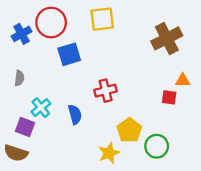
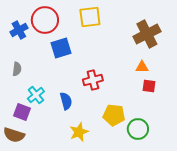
orange triangle: (183, 80) -> (142, 67), moved
yellow pentagon: (129, 130) -> (114, 115), turned -30
yellow star: (109, 153) -> (79, 132), moved

